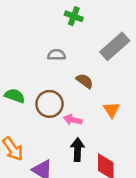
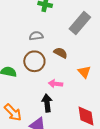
brown circle: (49, 104) -> (34, 61), moved
black arrow: (77, 150) -> (47, 103), moved

